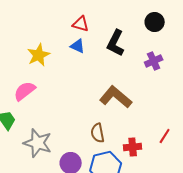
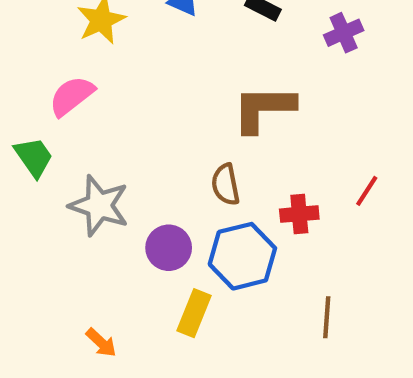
brown L-shape: (116, 97) -> (264, 109), turned -40

